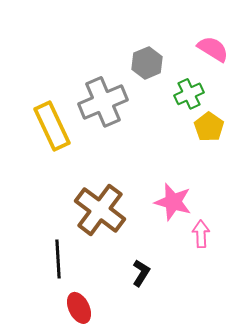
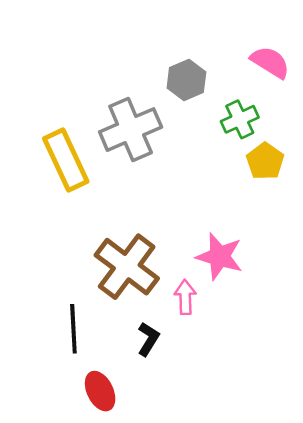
pink arrow: (201, 234) -> (185, 297), moved
black L-shape: (141, 273) -> (148, 339), moved

